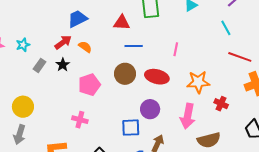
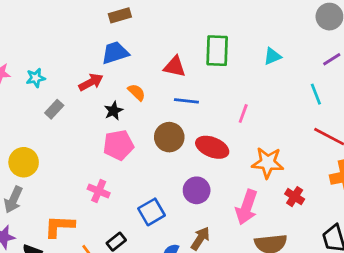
orange semicircle: (85, 47) -> (137, 92), moved
black star: (63, 65) -> (114, 111), moved
blue square: (131, 128) -> (152, 212), moved, turned -36

